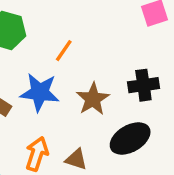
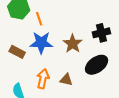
orange line: (64, 51) -> (39, 19), moved, turned -48

